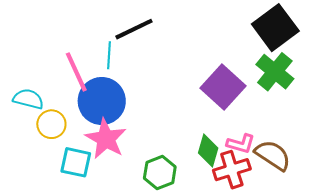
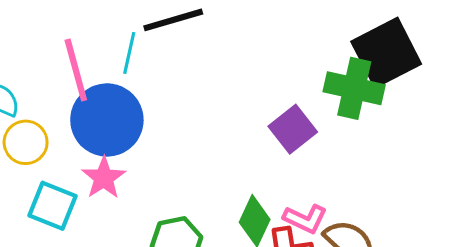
green cross: (275, 72) -> (354, 88), moved, turned -36
purple square: (223, 87) -> (293, 129), size x0.7
pink star: (106, 139) -> (104, 178), size x0.7

